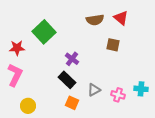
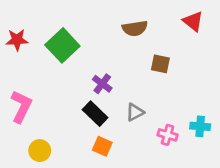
red triangle: (121, 18) -> (193, 21), moved
red star: (17, 48) -> (17, 40), moved
gray triangle: (94, 90) -> (135, 112), moved

